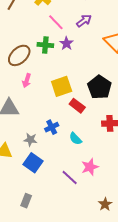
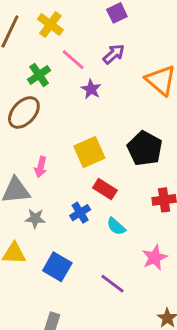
green cross: (45, 45) -> (39, 75), moved, turned -35
pink arrow: (27, 81) -> (41, 167), moved
red rectangle: (77, 106) -> (105, 189), moved
gray star: (30, 140) -> (35, 218), moved
pink star: (90, 167) -> (155, 258), moved

